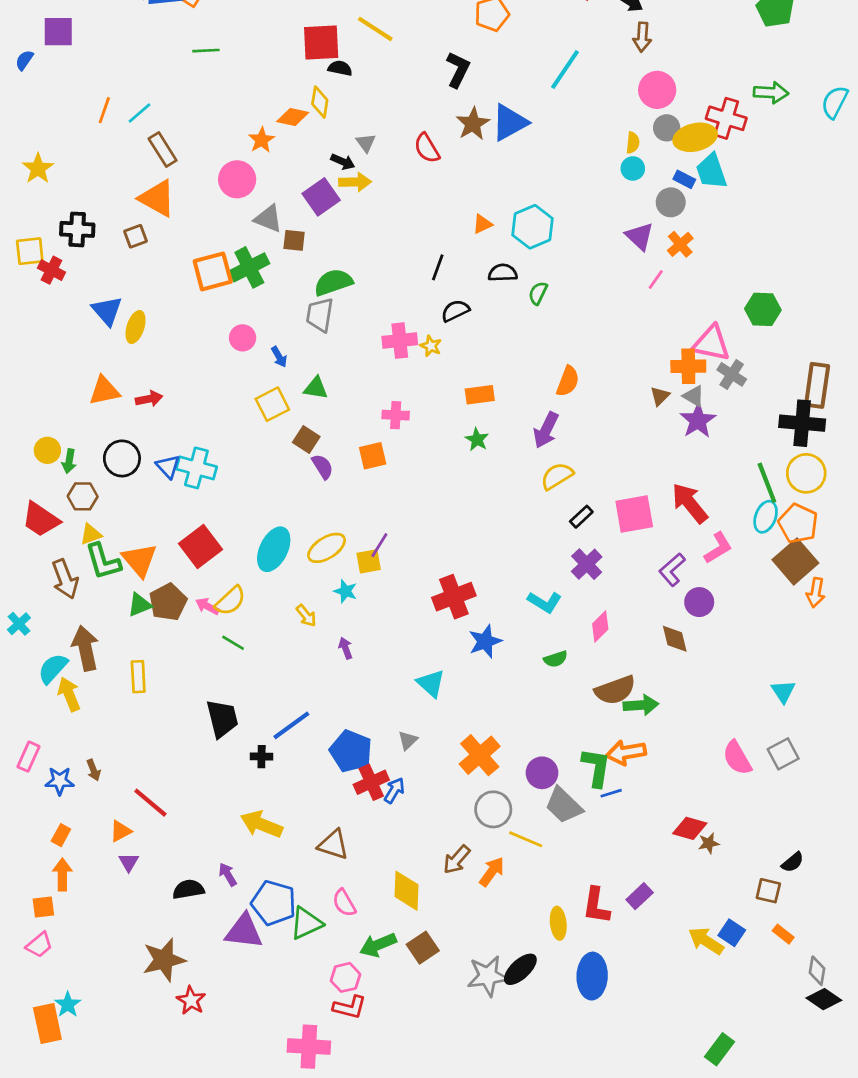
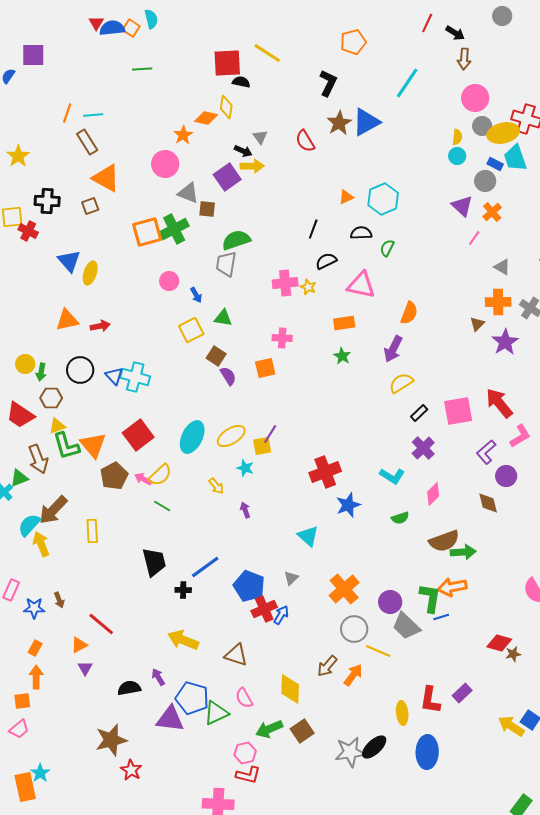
cyan line: (140, 113) -> (93, 115), turned 36
brown rectangle: (163, 150) -> (87, 142), moved
pink triangle: (711, 343) -> (361, 285), moved
gray triangle: (694, 396) -> (502, 267), moved
green triangle: (140, 605) -> (19, 478), moved
brown arrow: (85, 648) -> (53, 510), turned -124

